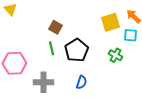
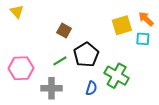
green line: (51, 48) -> (60, 61), moved, turned 72
green cross: (115, 55) -> (117, 76), moved, size x1.6

